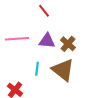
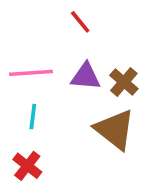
cyan line: (37, 69) -> (33, 117), moved

